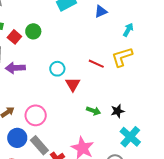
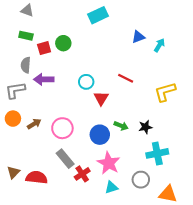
blue triangle: (101, 11) -> (138, 37), moved
red square: (14, 37) -> (44, 48), turned 32
yellow L-shape: (122, 57) -> (165, 92), moved
cyan cross: (130, 137) -> (157, 153), turned 35
blue circle: (17, 138) -> (100, 135), moved

